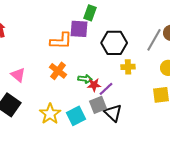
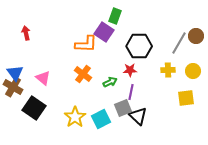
purple square: (79, 29) -> (104, 32), turned 30
yellow cross: (128, 67) -> (168, 70), moved
green arrow: (85, 79) -> (110, 82), turned -32
red star: (94, 85) -> (130, 70), moved
purple line: (106, 89) -> (131, 92), turned -35

